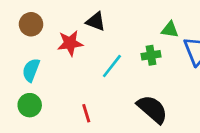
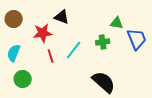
green circle: (30, 105) -> (23, 79), moved
red line: (86, 113) -> (51, 56), moved

